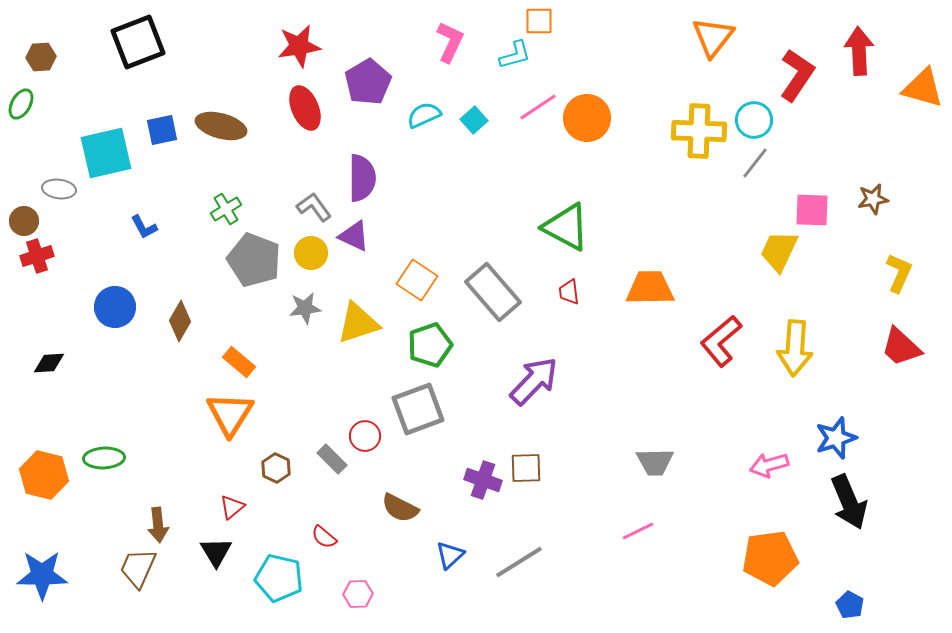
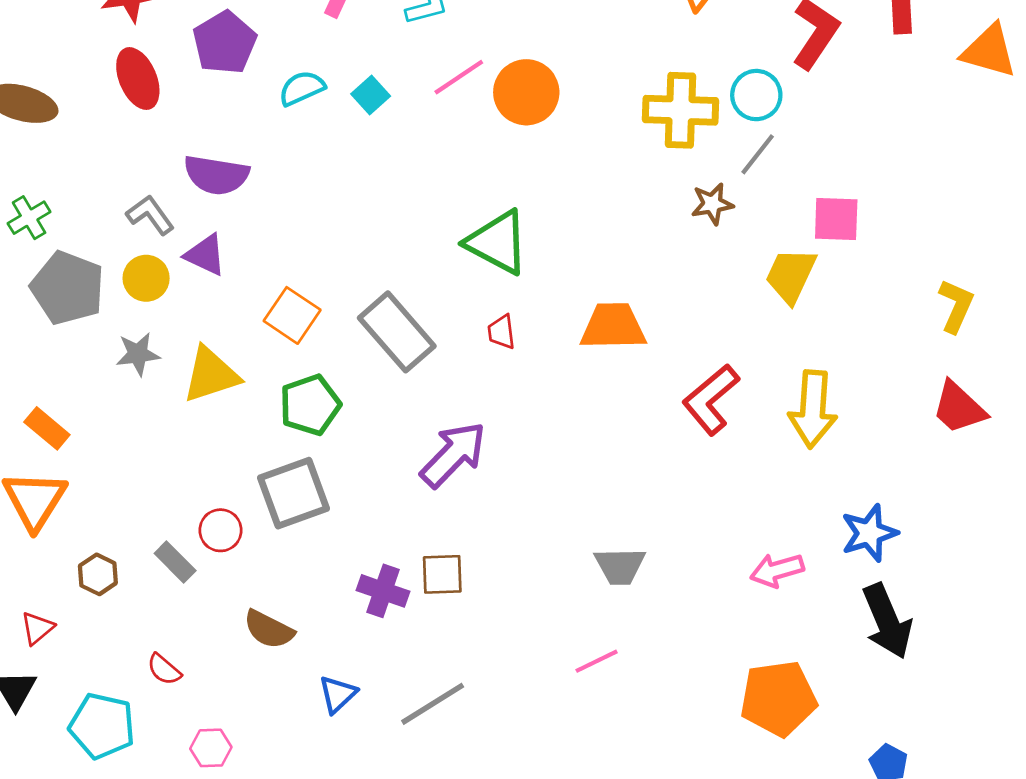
purple semicircle: (362, 178) -> (216, 175), turned 99
brown star: (873, 199) -> (712, 204), moved

